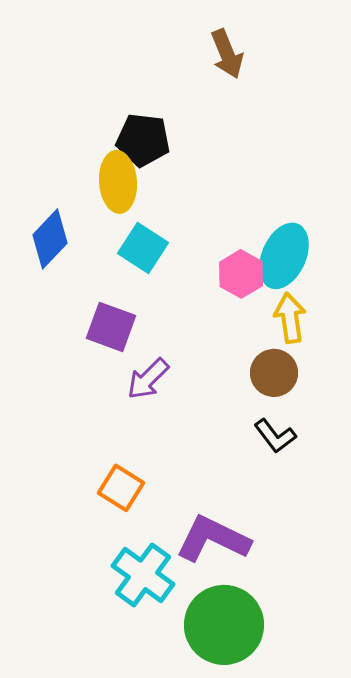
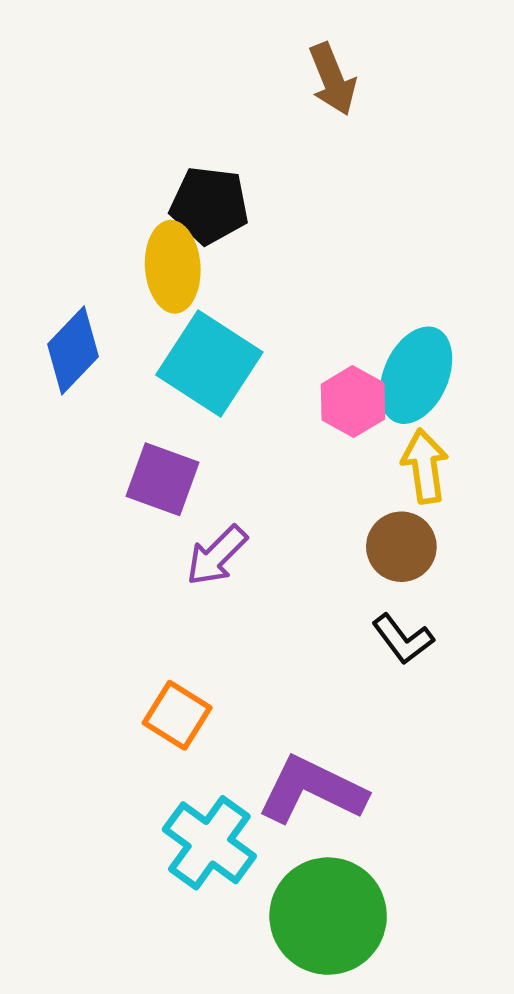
cyan square: (143, 248) -> (209, 363), size x1.4

